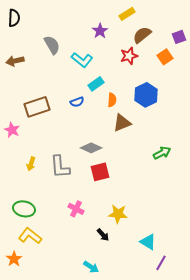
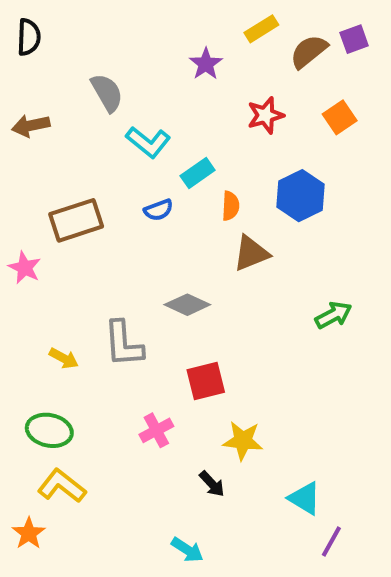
brown semicircle: (142, 35) -> (309, 51), moved
purple square: (179, 37) -> (354, 39), moved
cyan L-shape: (82, 60) -> (148, 142), moved
yellow arrow: (31, 164) -> (64, 358), moved, turned -80
red square: (100, 172) -> (206, 381), moved
pink cross: (76, 209) -> (156, 430), turned 35

